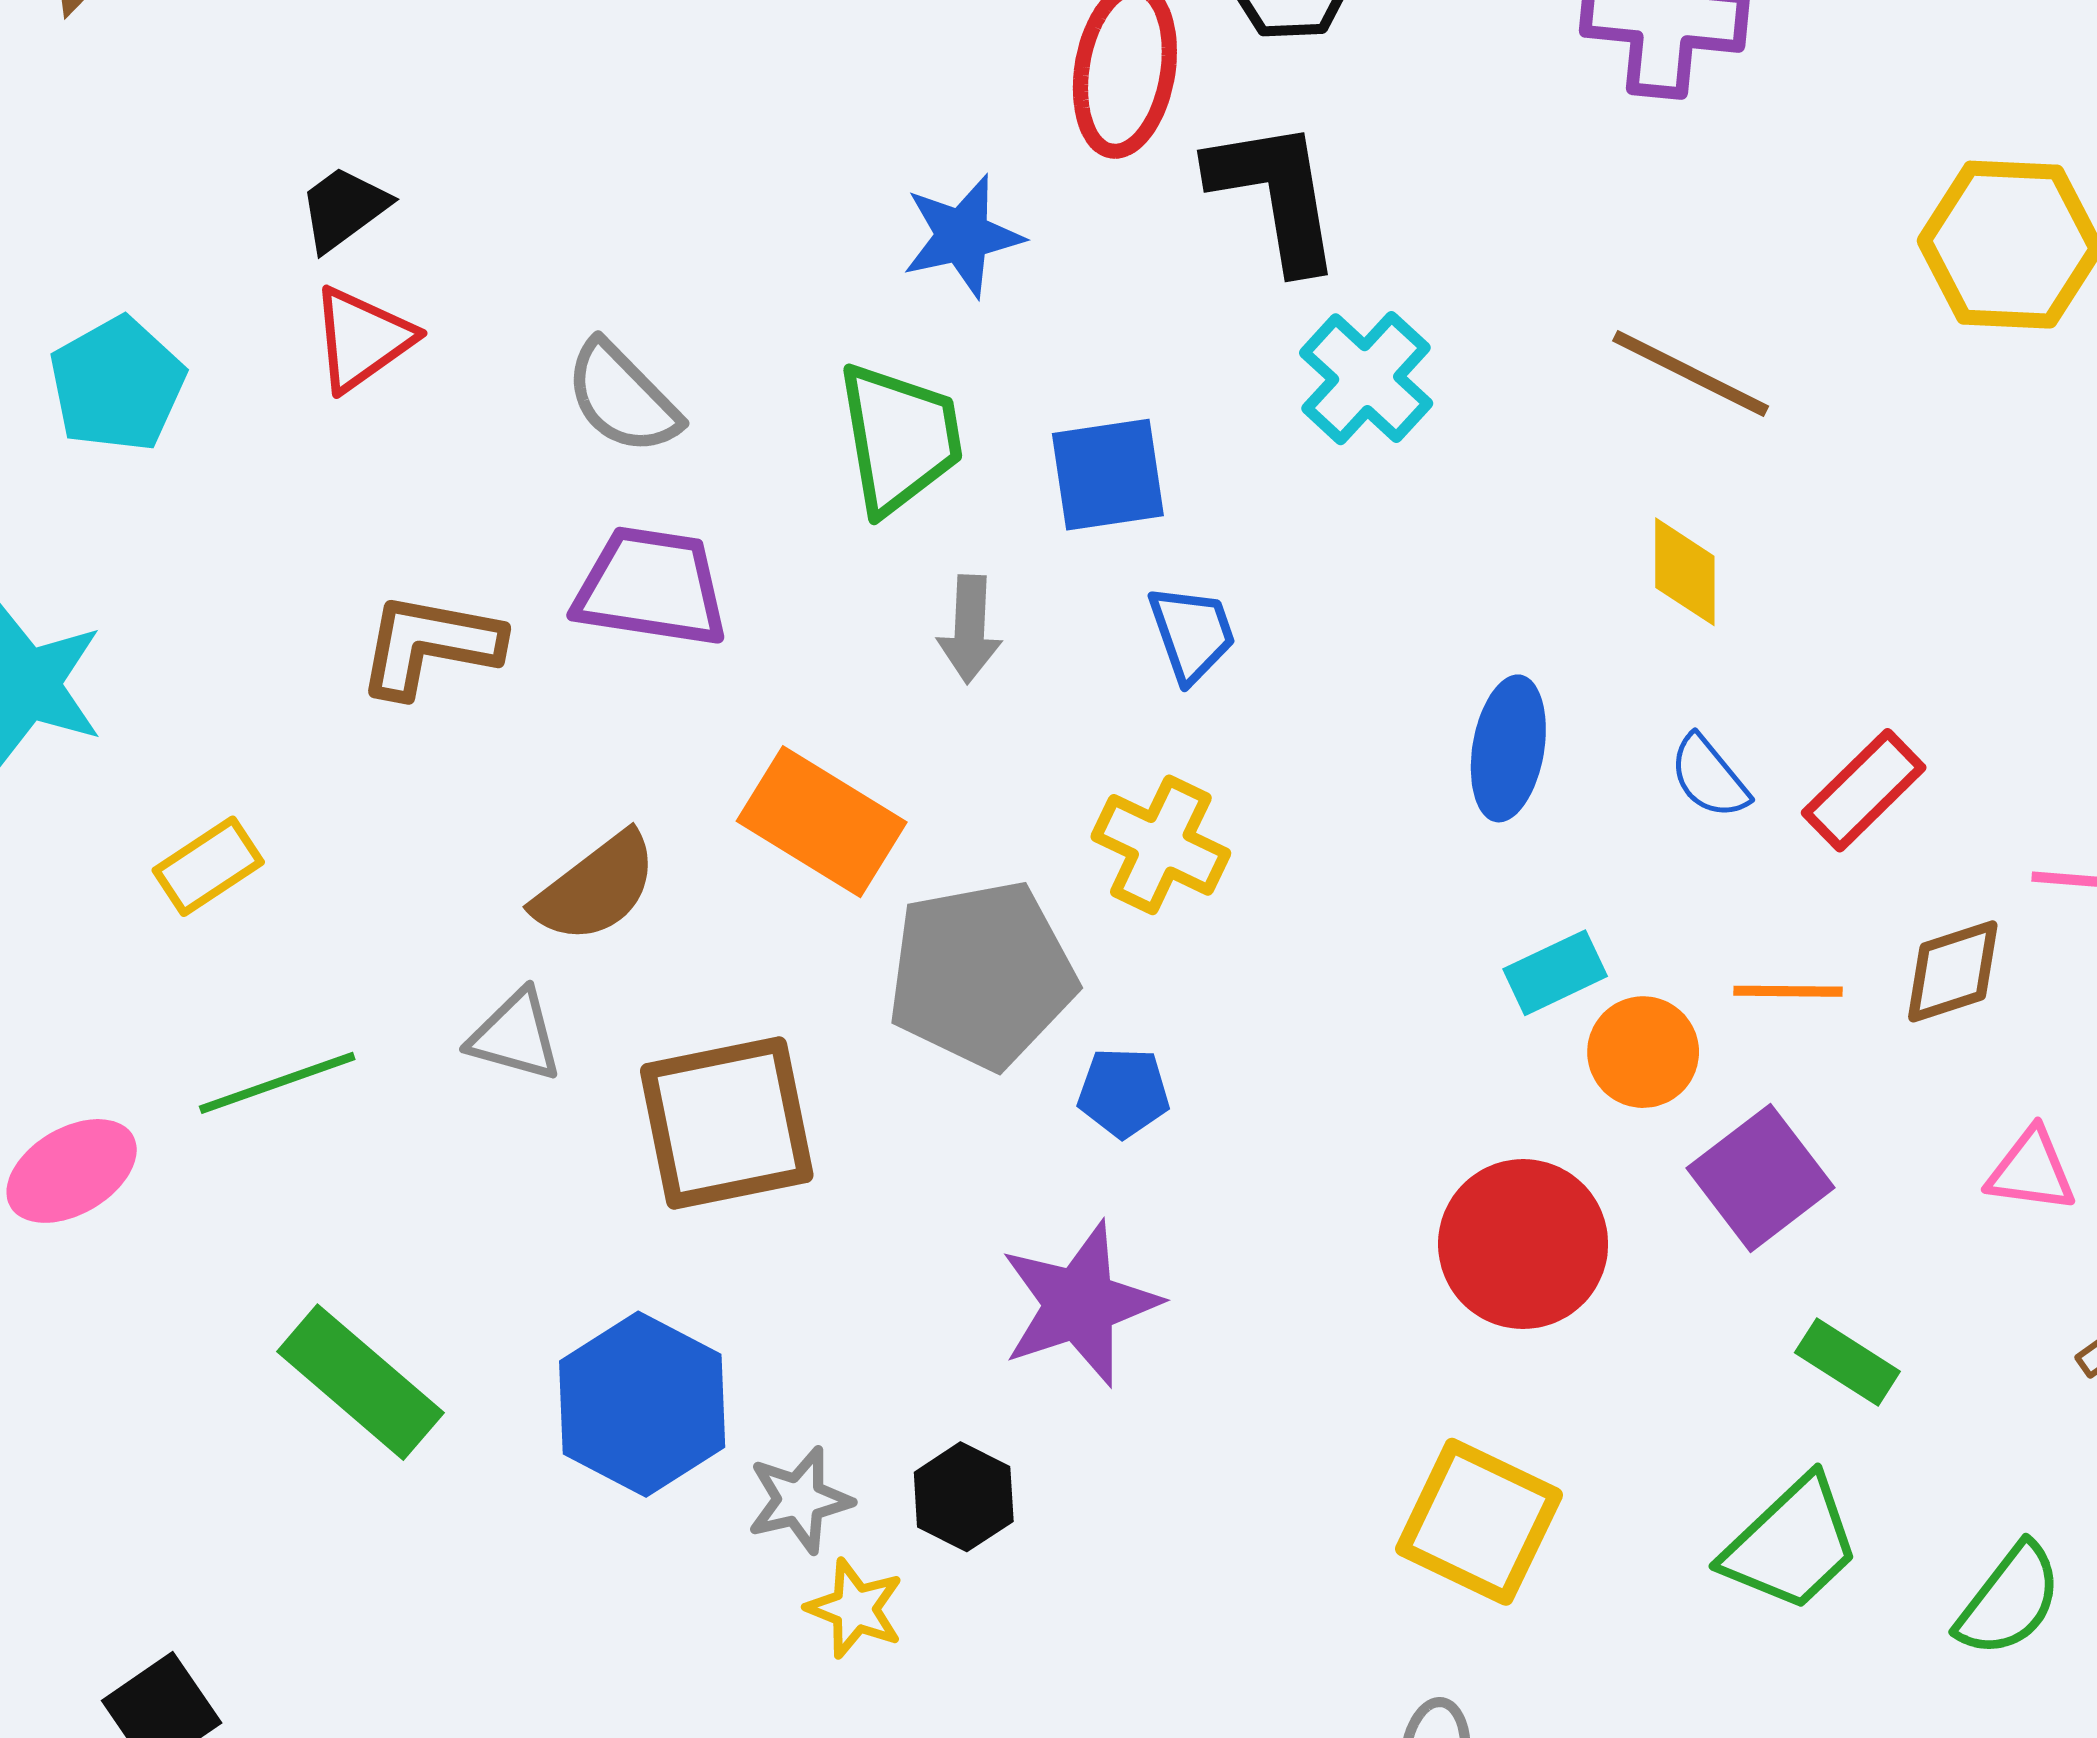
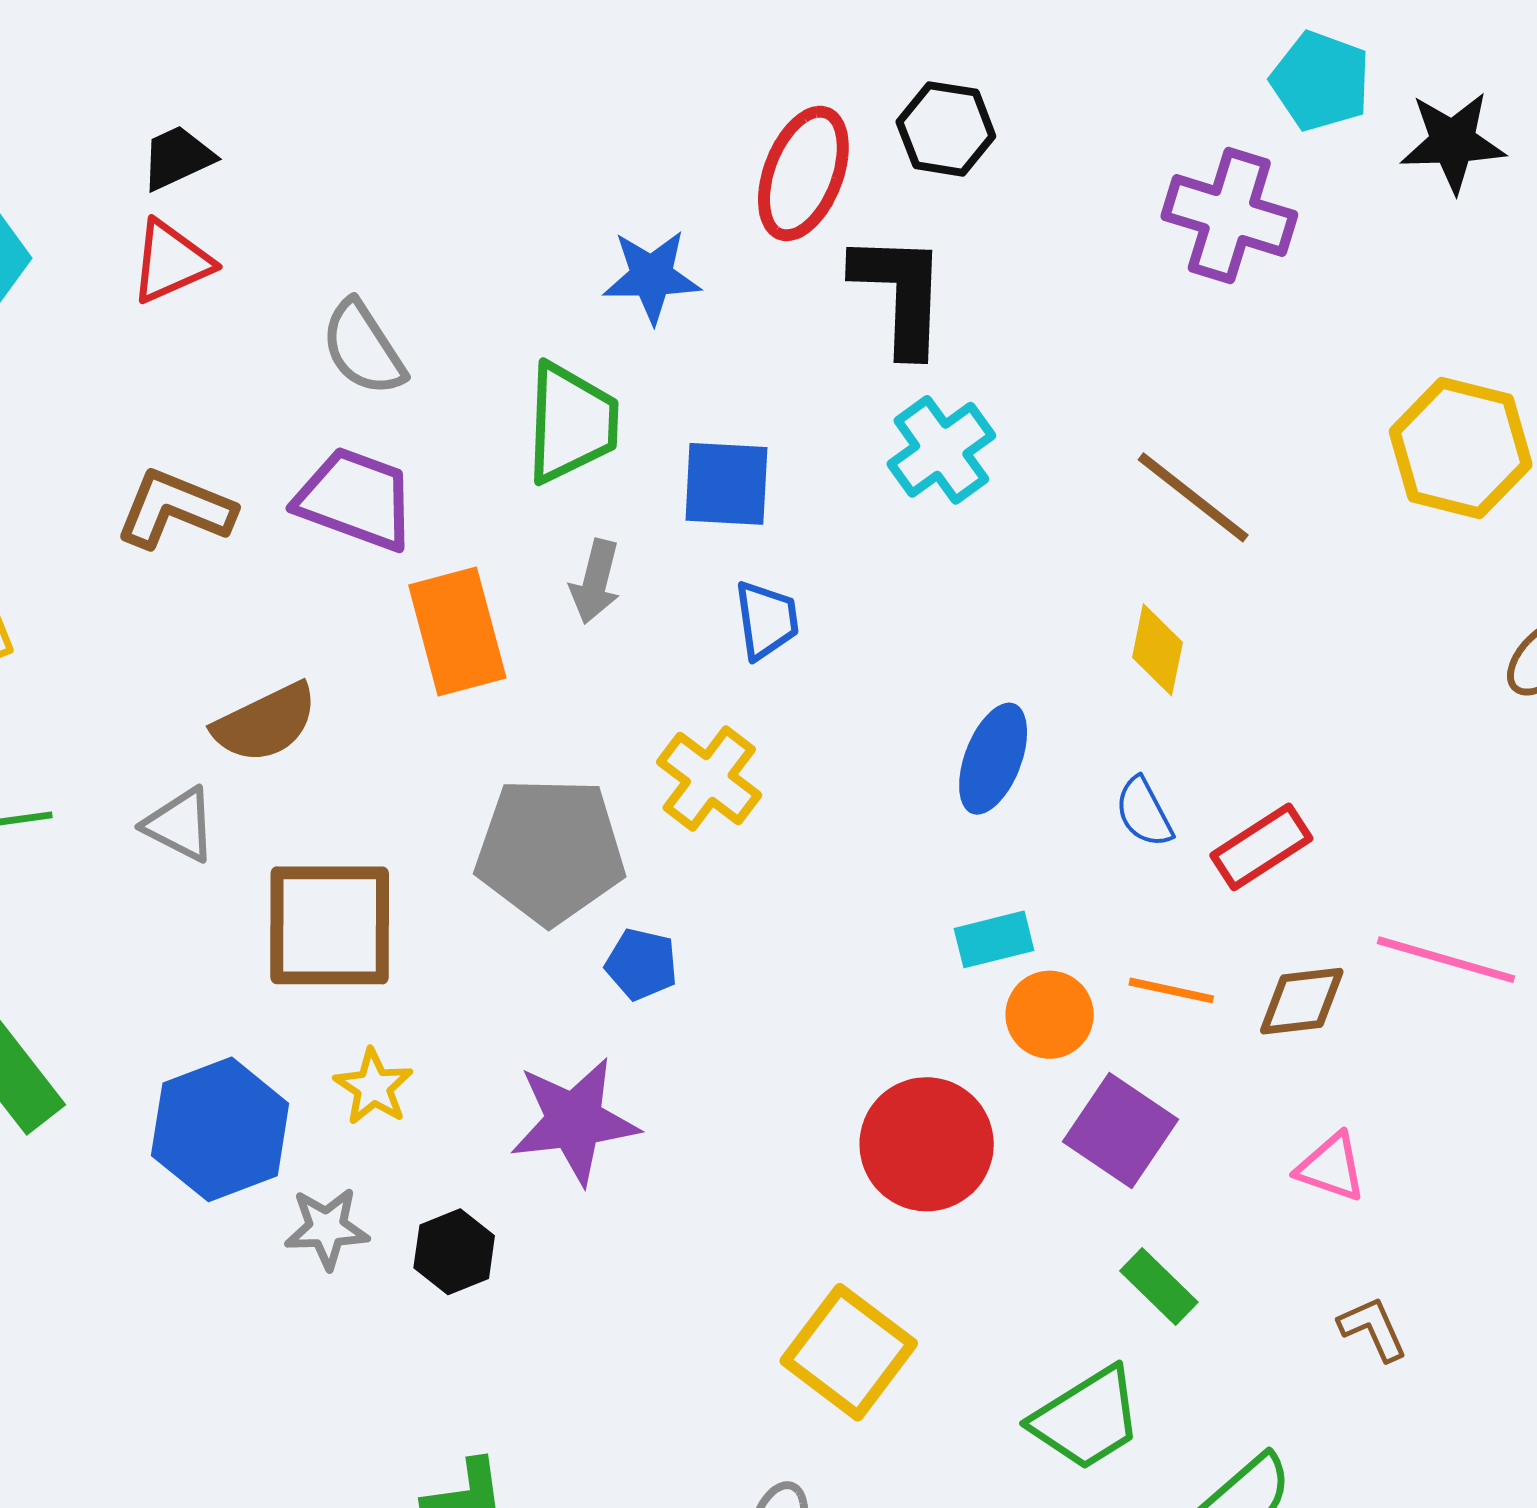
orange rectangle: (822, 822) -> (457, 632), moved, turned 32
purple square: (1760, 1178) -> (1121, 1130), turned -30
yellow star: (855, 1608) -> (373, 1087), moved

